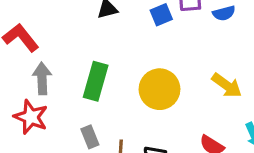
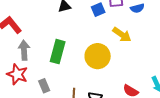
yellow arrow: (227, 85) -> (122, 35), moved
gray rectangle: (90, 137) -> (44, 86), moved

